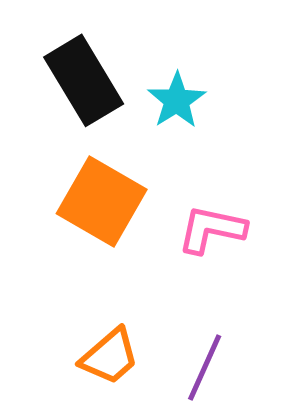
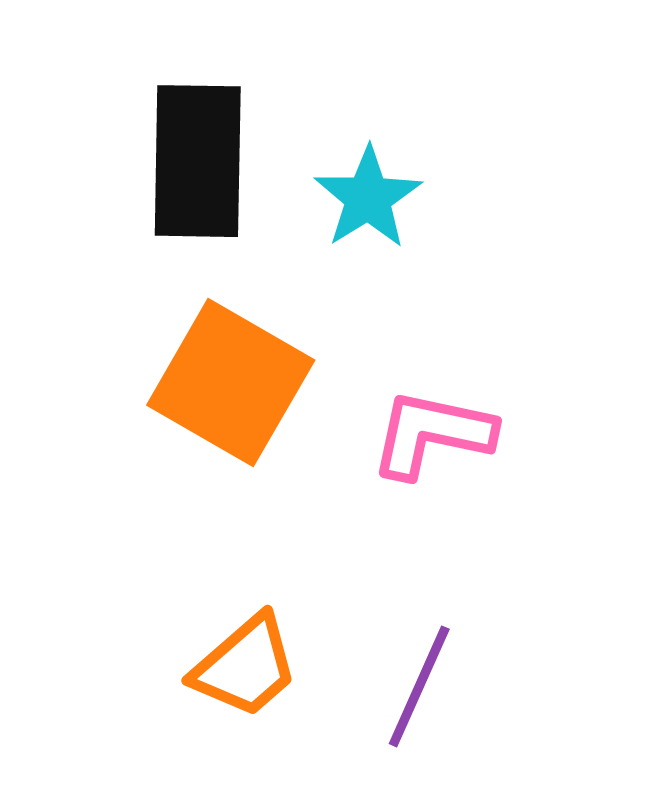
black rectangle: (84, 80) -> (198, 161), turned 32

